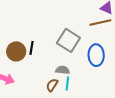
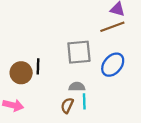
gray square: (68, 40) -> (79, 52), turned -30
blue ellipse: (96, 55) -> (113, 65), turned 50

